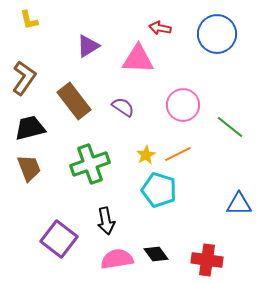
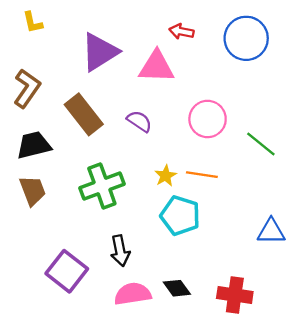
purple triangle: (88, 46) -> (100, 52), size x1.5
orange line: (178, 154) -> (202, 175), turned 36

